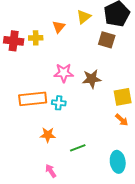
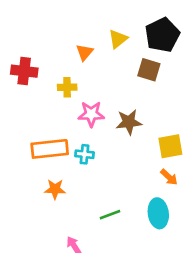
yellow cross: (36, 38) -> (67, 87), moved
orange star: (48, 135) -> (55, 189), moved
cyan ellipse: (118, 162) -> (158, 213), moved

